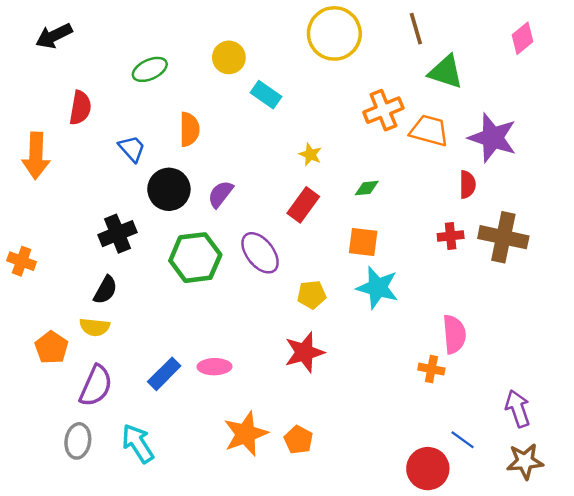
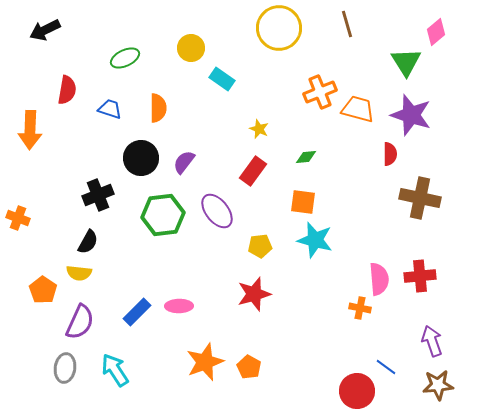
green triangle: (446, 72) -> (406, 62), moved, turned 40
blue trapezoid: (132, 149) -> (110, 109), moved, turned -30
red cross: (451, 236) -> (420, 276), moved, size x1.4

